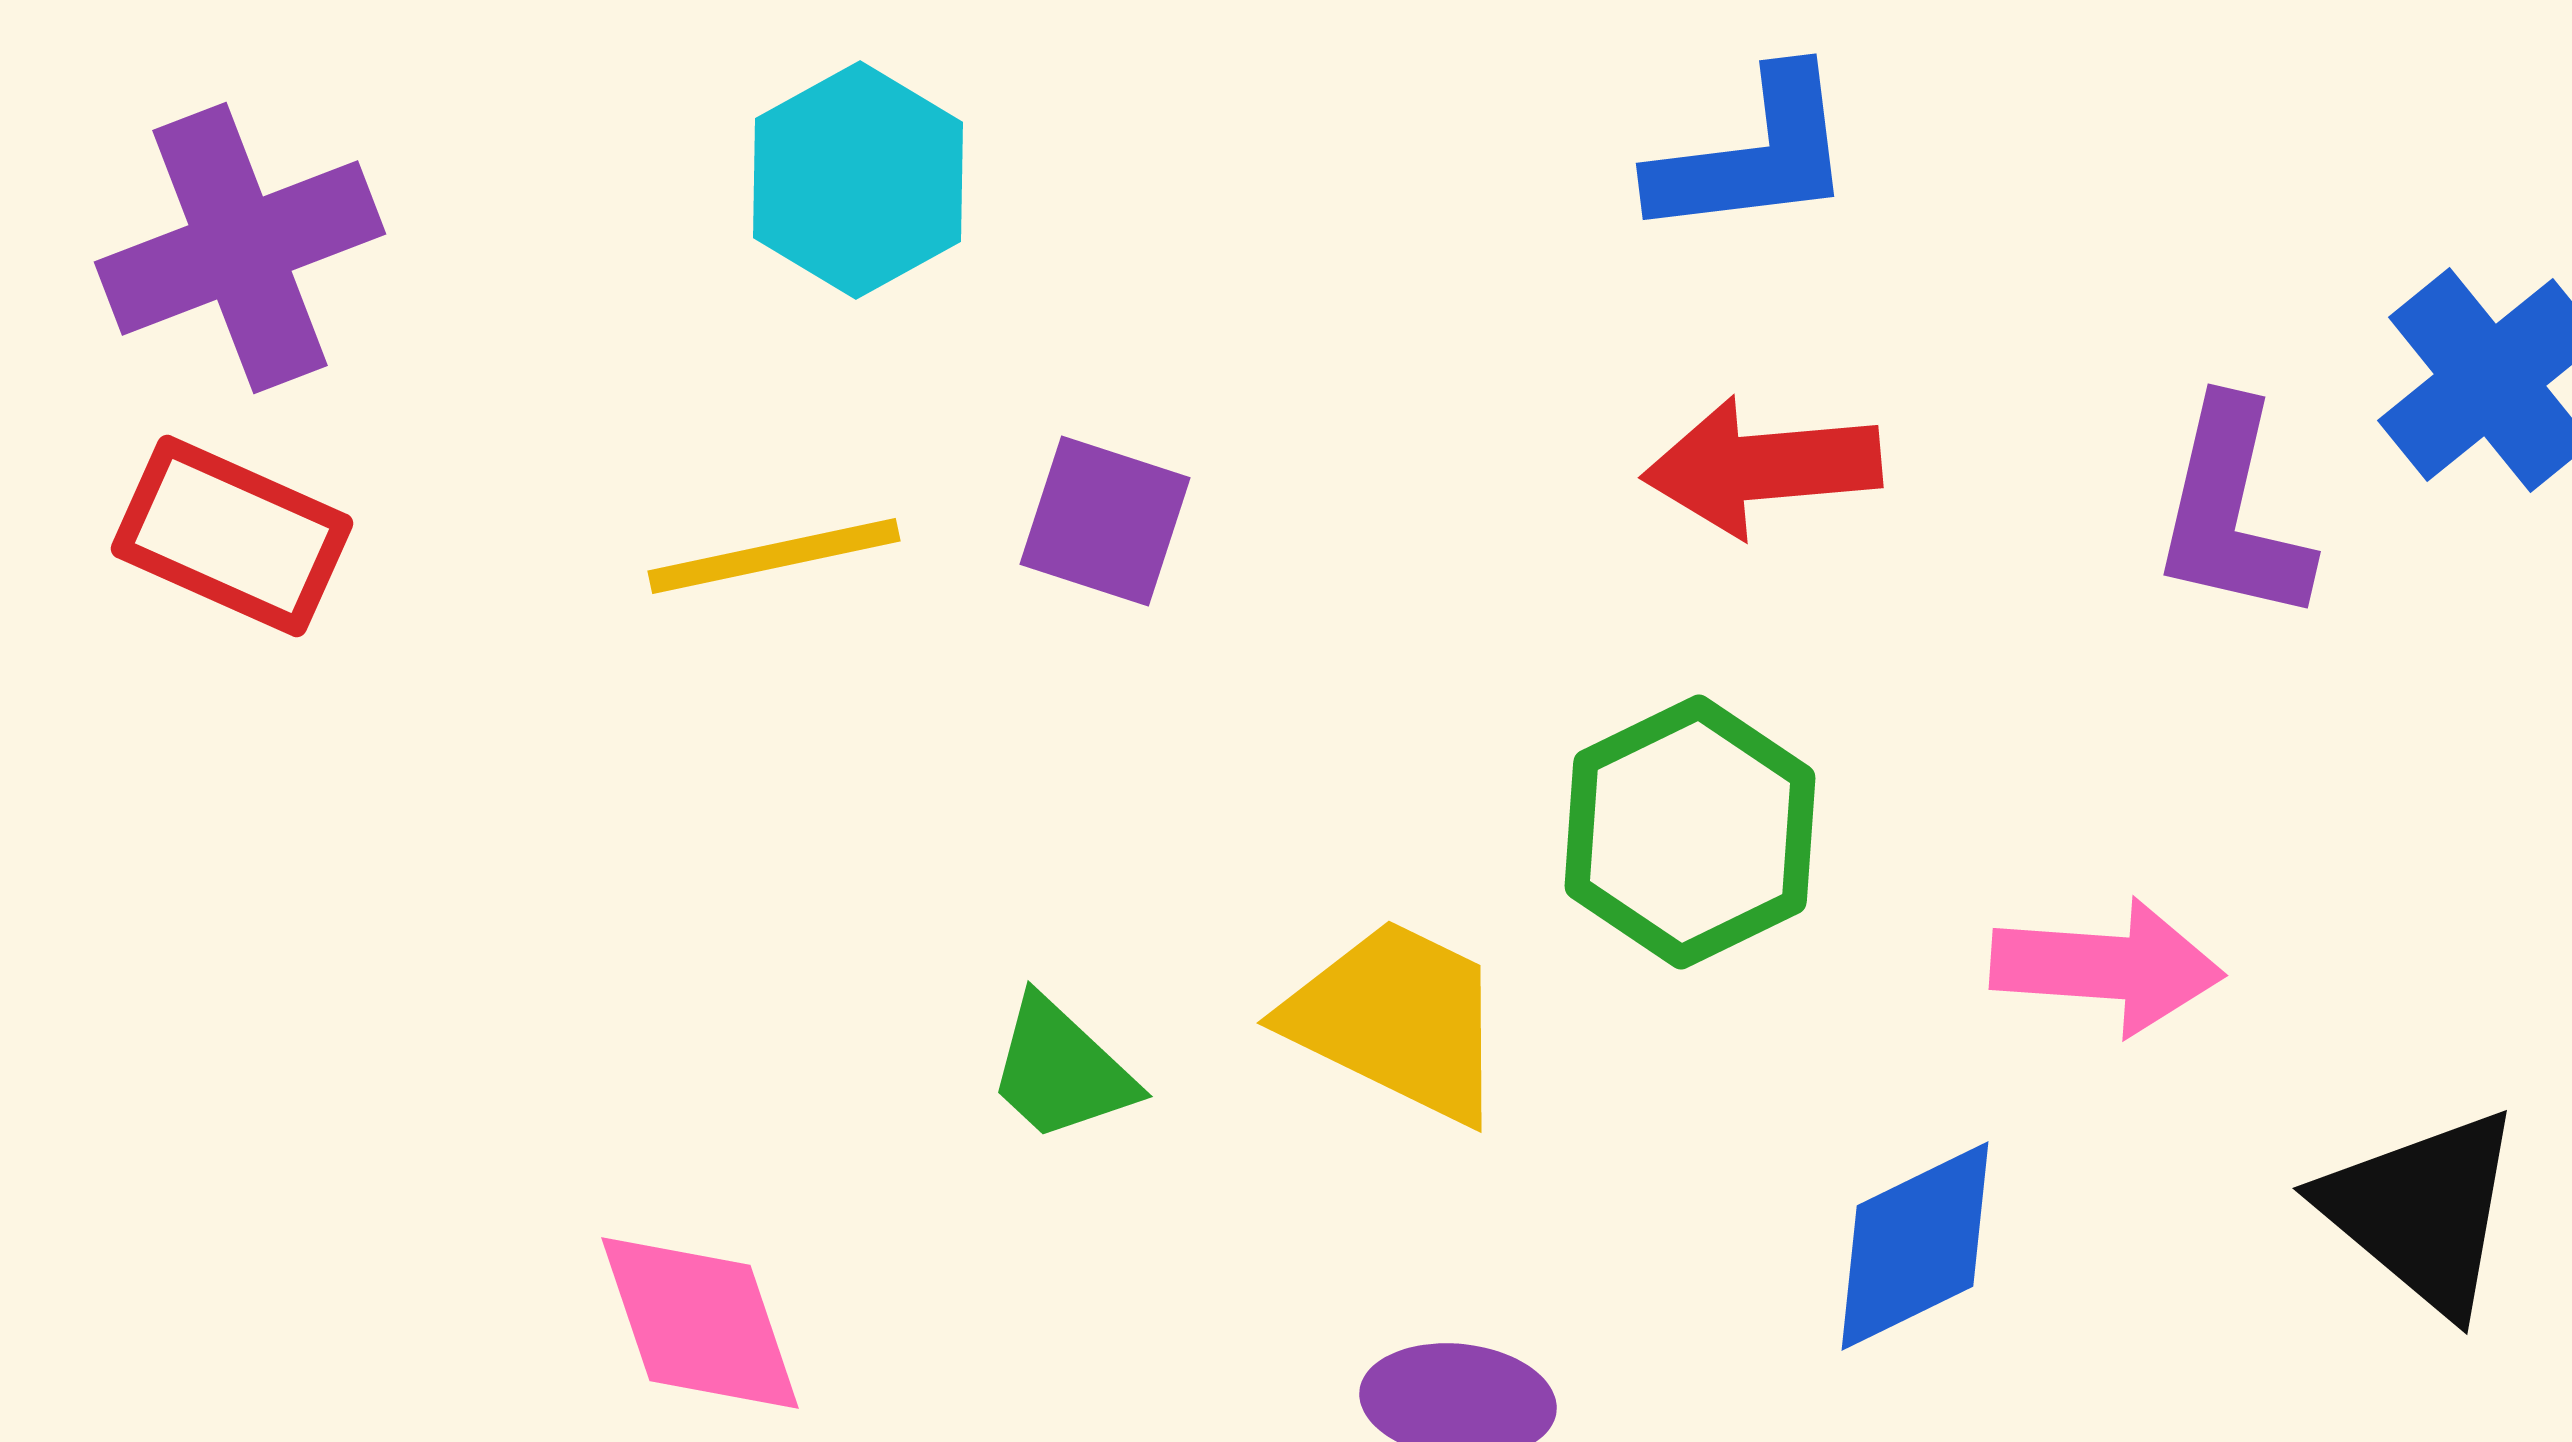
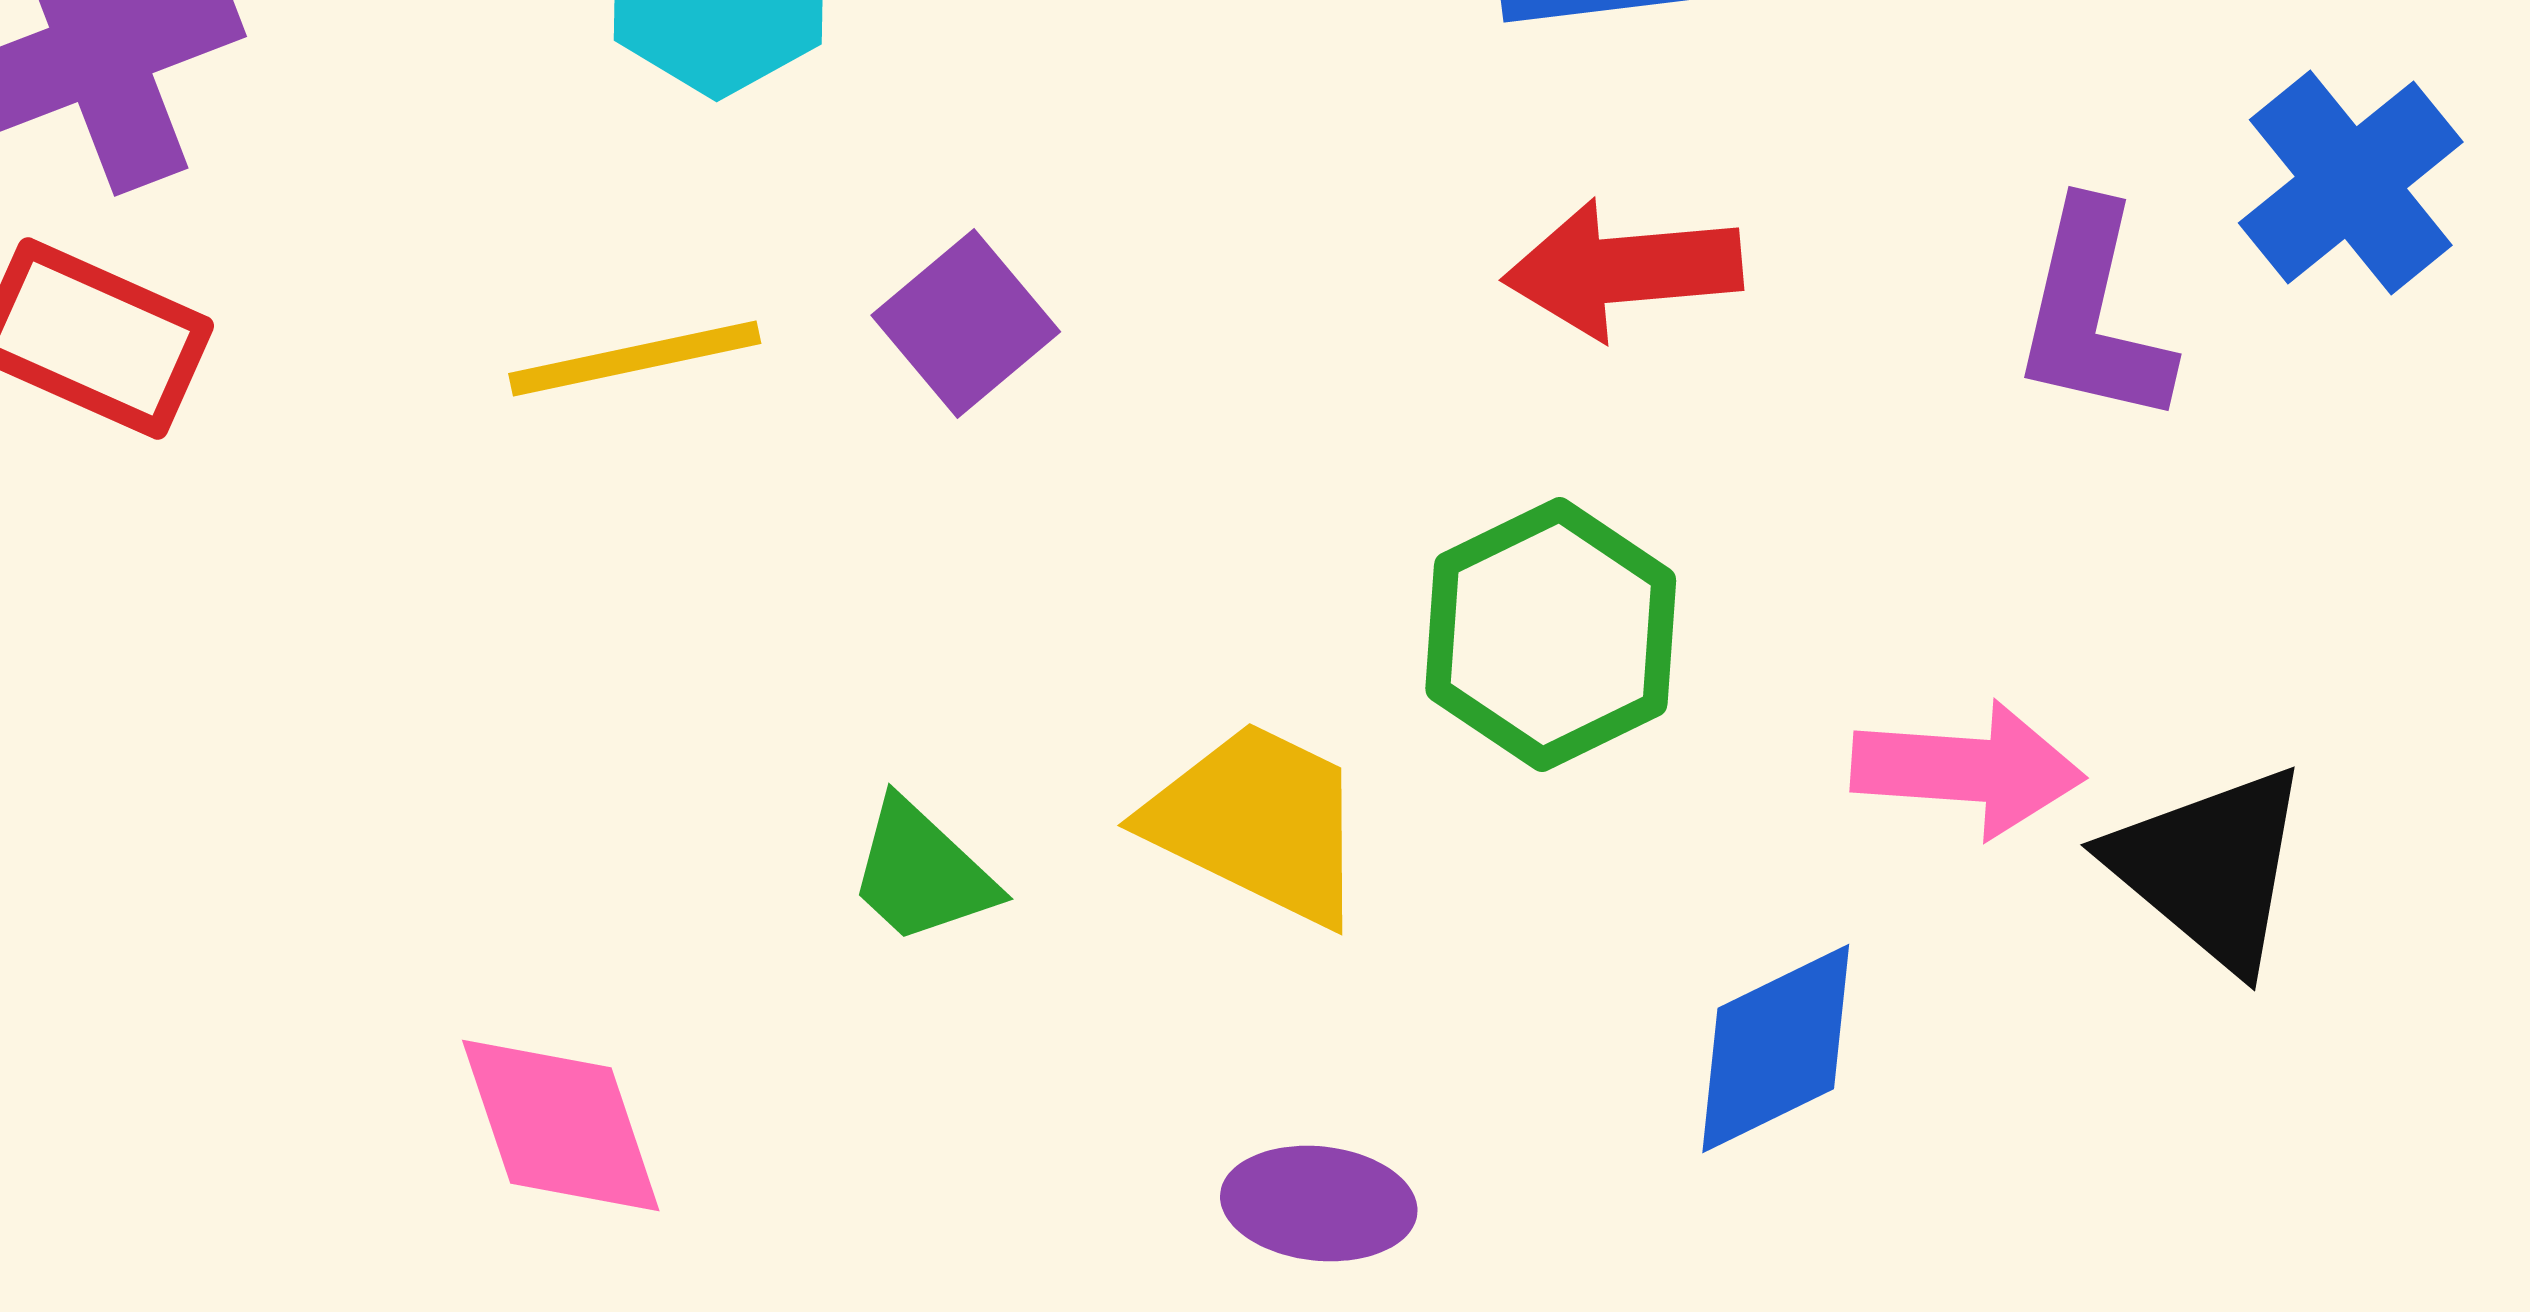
purple square: (1105, 521) -> (966, 324), turned 32
black triangle: (2422, 1211) -> (2210, 868), moved

